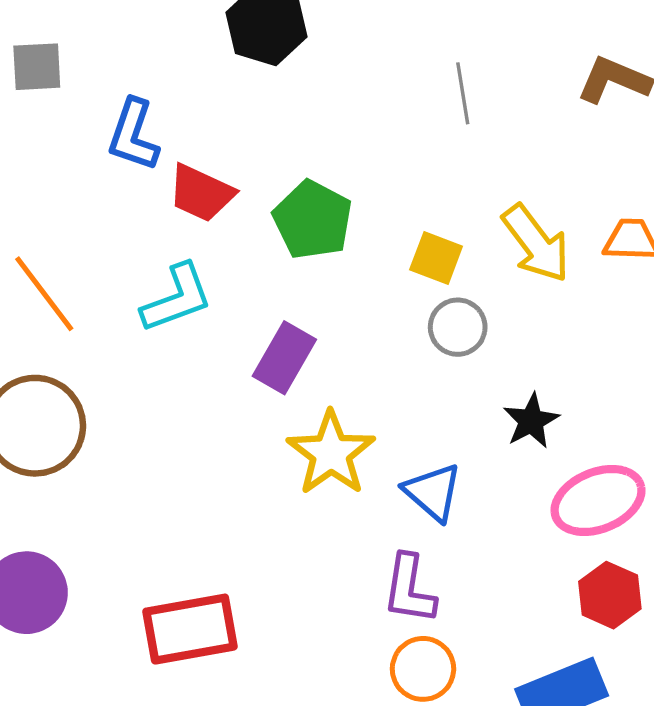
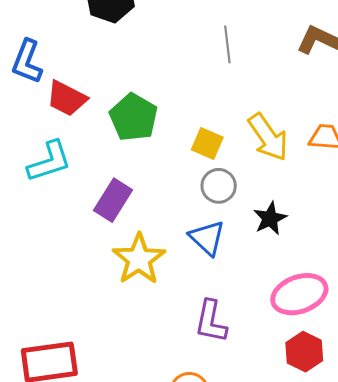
black star: (531, 421) -> (270, 219), moved
blue triangle: (433, 492) -> (207, 238), moved
purple L-shape: (409, 589) -> (211, 321), moved

